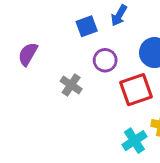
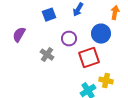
blue square: (87, 26) -> (49, 15), moved

